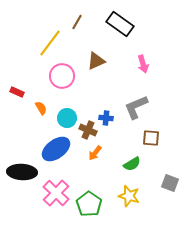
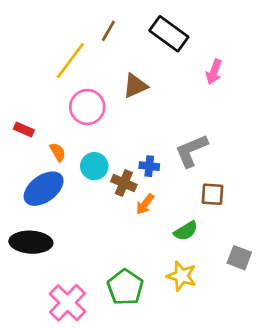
pink arrow: (143, 64) -> (214, 72), moved, turned 36
blue ellipse: (56, 149) -> (44, 189), moved
orange arrow: (95, 153) -> (145, 204), moved
pink cross: (56, 193) -> (68, 303), moved

